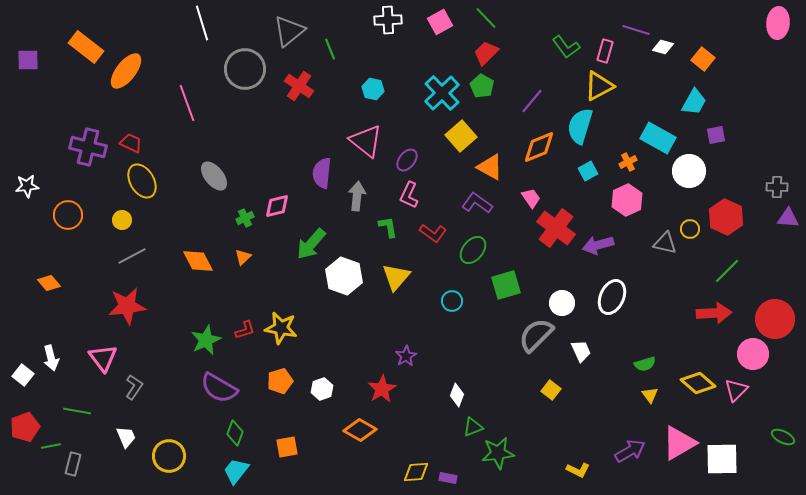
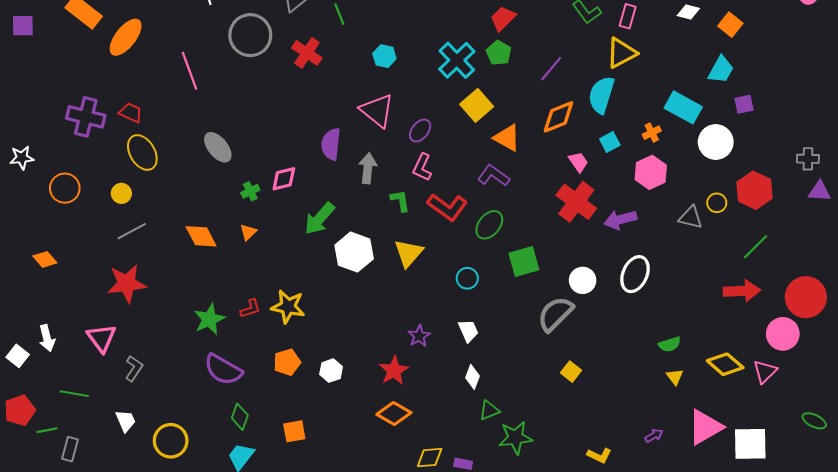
pink trapezoid: (531, 198) -> (578, 162), moved
red L-shape: (433, 233) -> (447, 207), size x1.4
white trapezoid: (581, 351) -> (468, 331), moved
orange diamond: (360, 430) -> (394, 414), moved
purple arrow: (630, 451) -> (654, 436), size x0.6

